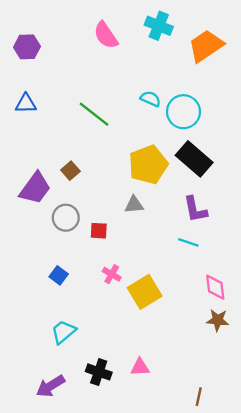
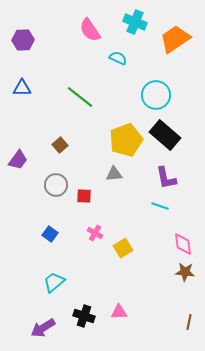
cyan semicircle: (151, 99) -> (118, 58), moved
purple trapezoid: (35, 188) -> (18, 160), moved, size x0.7
yellow square: (145, 292) -> (123, 248), size x0.7
brown line: (199, 397) -> (189, 322), moved

